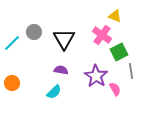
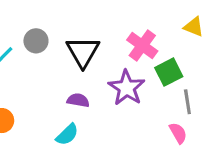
yellow triangle: (115, 16) -> (194, 27), moved
purple star: (96, 76) -> (127, 88), moved
pink semicircle: (115, 89) -> (178, 133), moved

